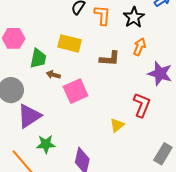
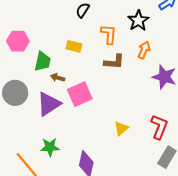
orange L-shape: (102, 15) -> (109, 34), moved
yellow rectangle: (70, 43) -> (74, 46), size x0.7
red L-shape: (142, 105) -> (159, 127), moved
purple triangle: (29, 116) -> (49, 104), moved

